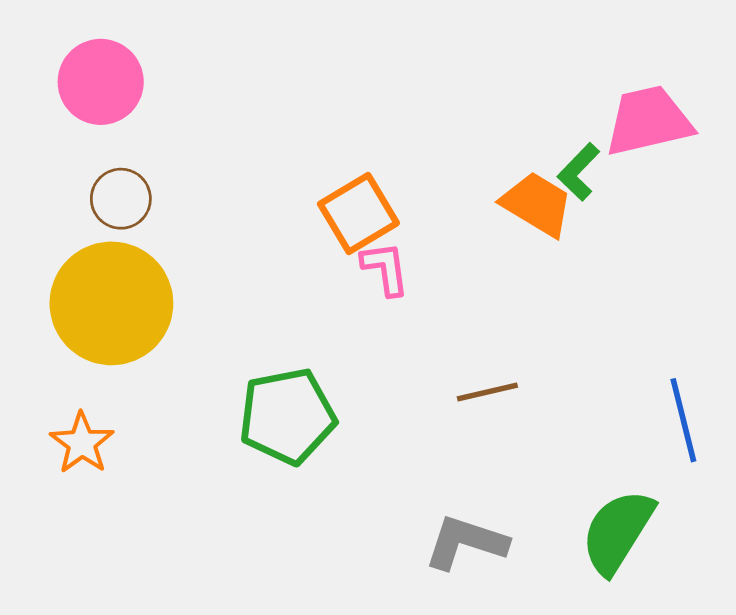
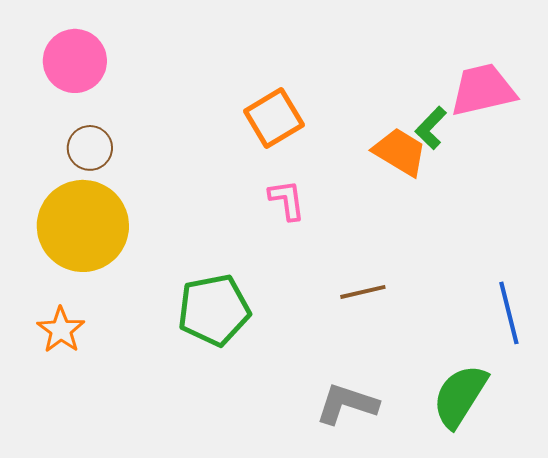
orange square: (358, 213) -> (274, 118), moved

